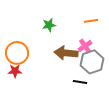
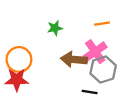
pink cross: (85, 46) -> (95, 52), size x1.5
red star: (15, 71) -> (17, 80), size x1.5

